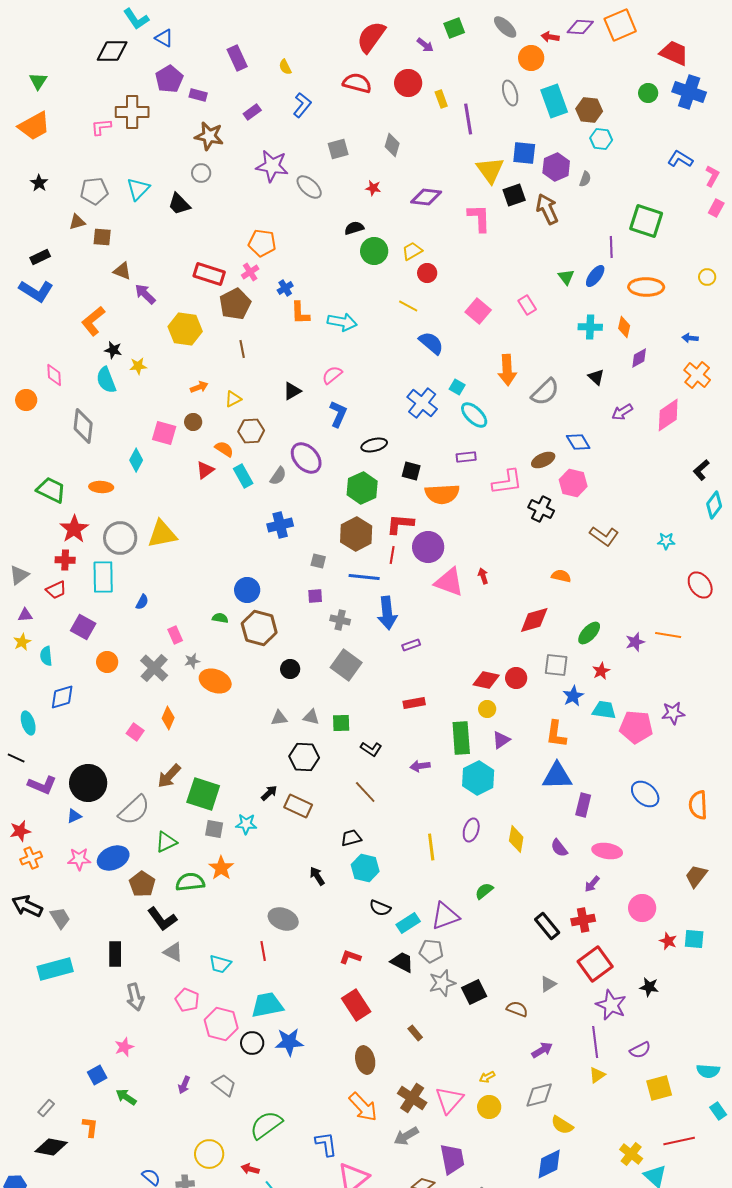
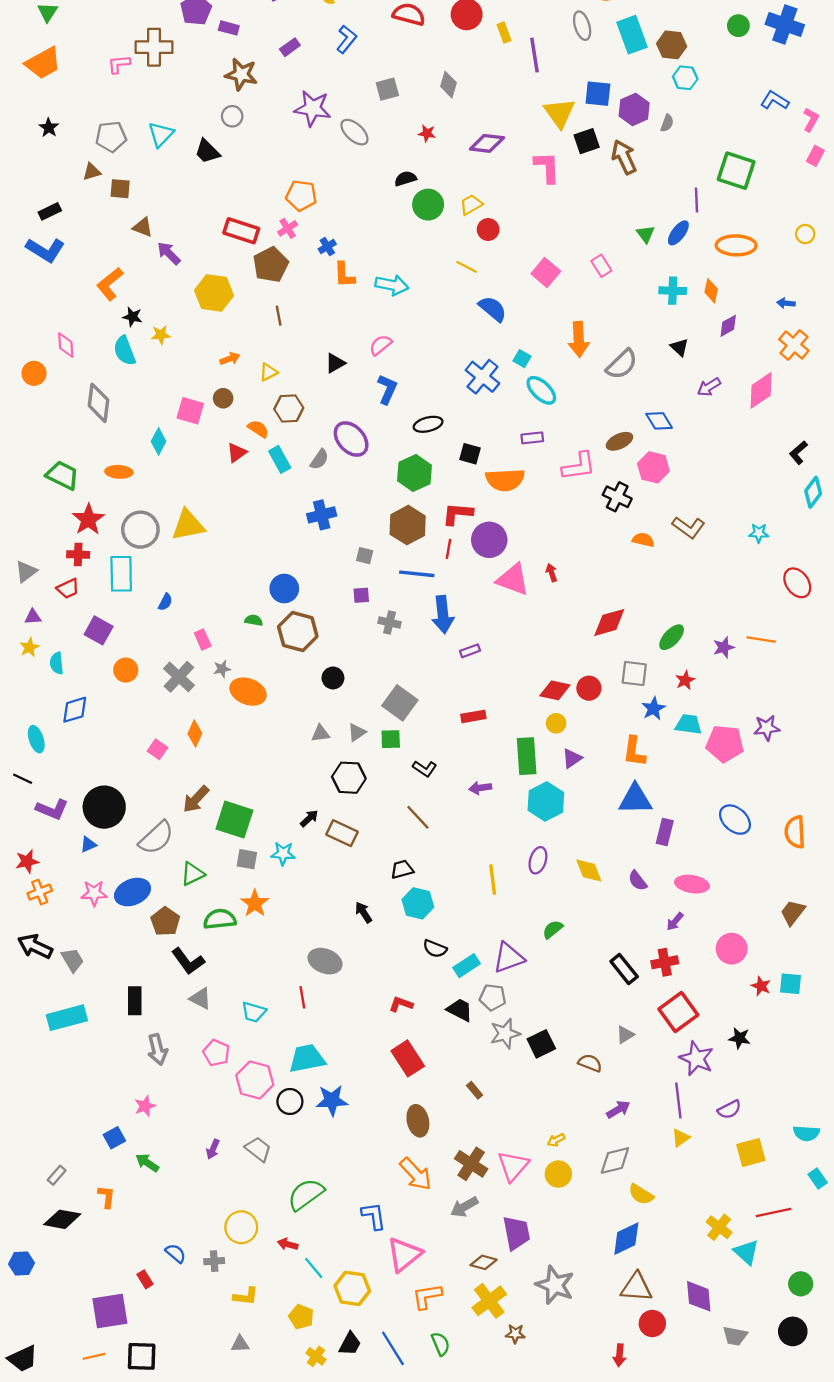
orange semicircle: (561, 576) -> (643, 540), moved
gray square: (346, 665) -> (400, 703), moved
gray triangle: (311, 717) -> (357, 732), turned -48
yellow diamond: (516, 839) -> (589, 871), turned -32

